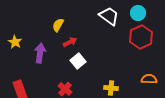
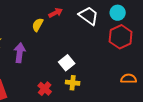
red arrow: (70, 42) -> (56, 13), moved
white square: (78, 61) -> (67, 63), moved
yellow cross: (111, 88) -> (73, 83), moved

